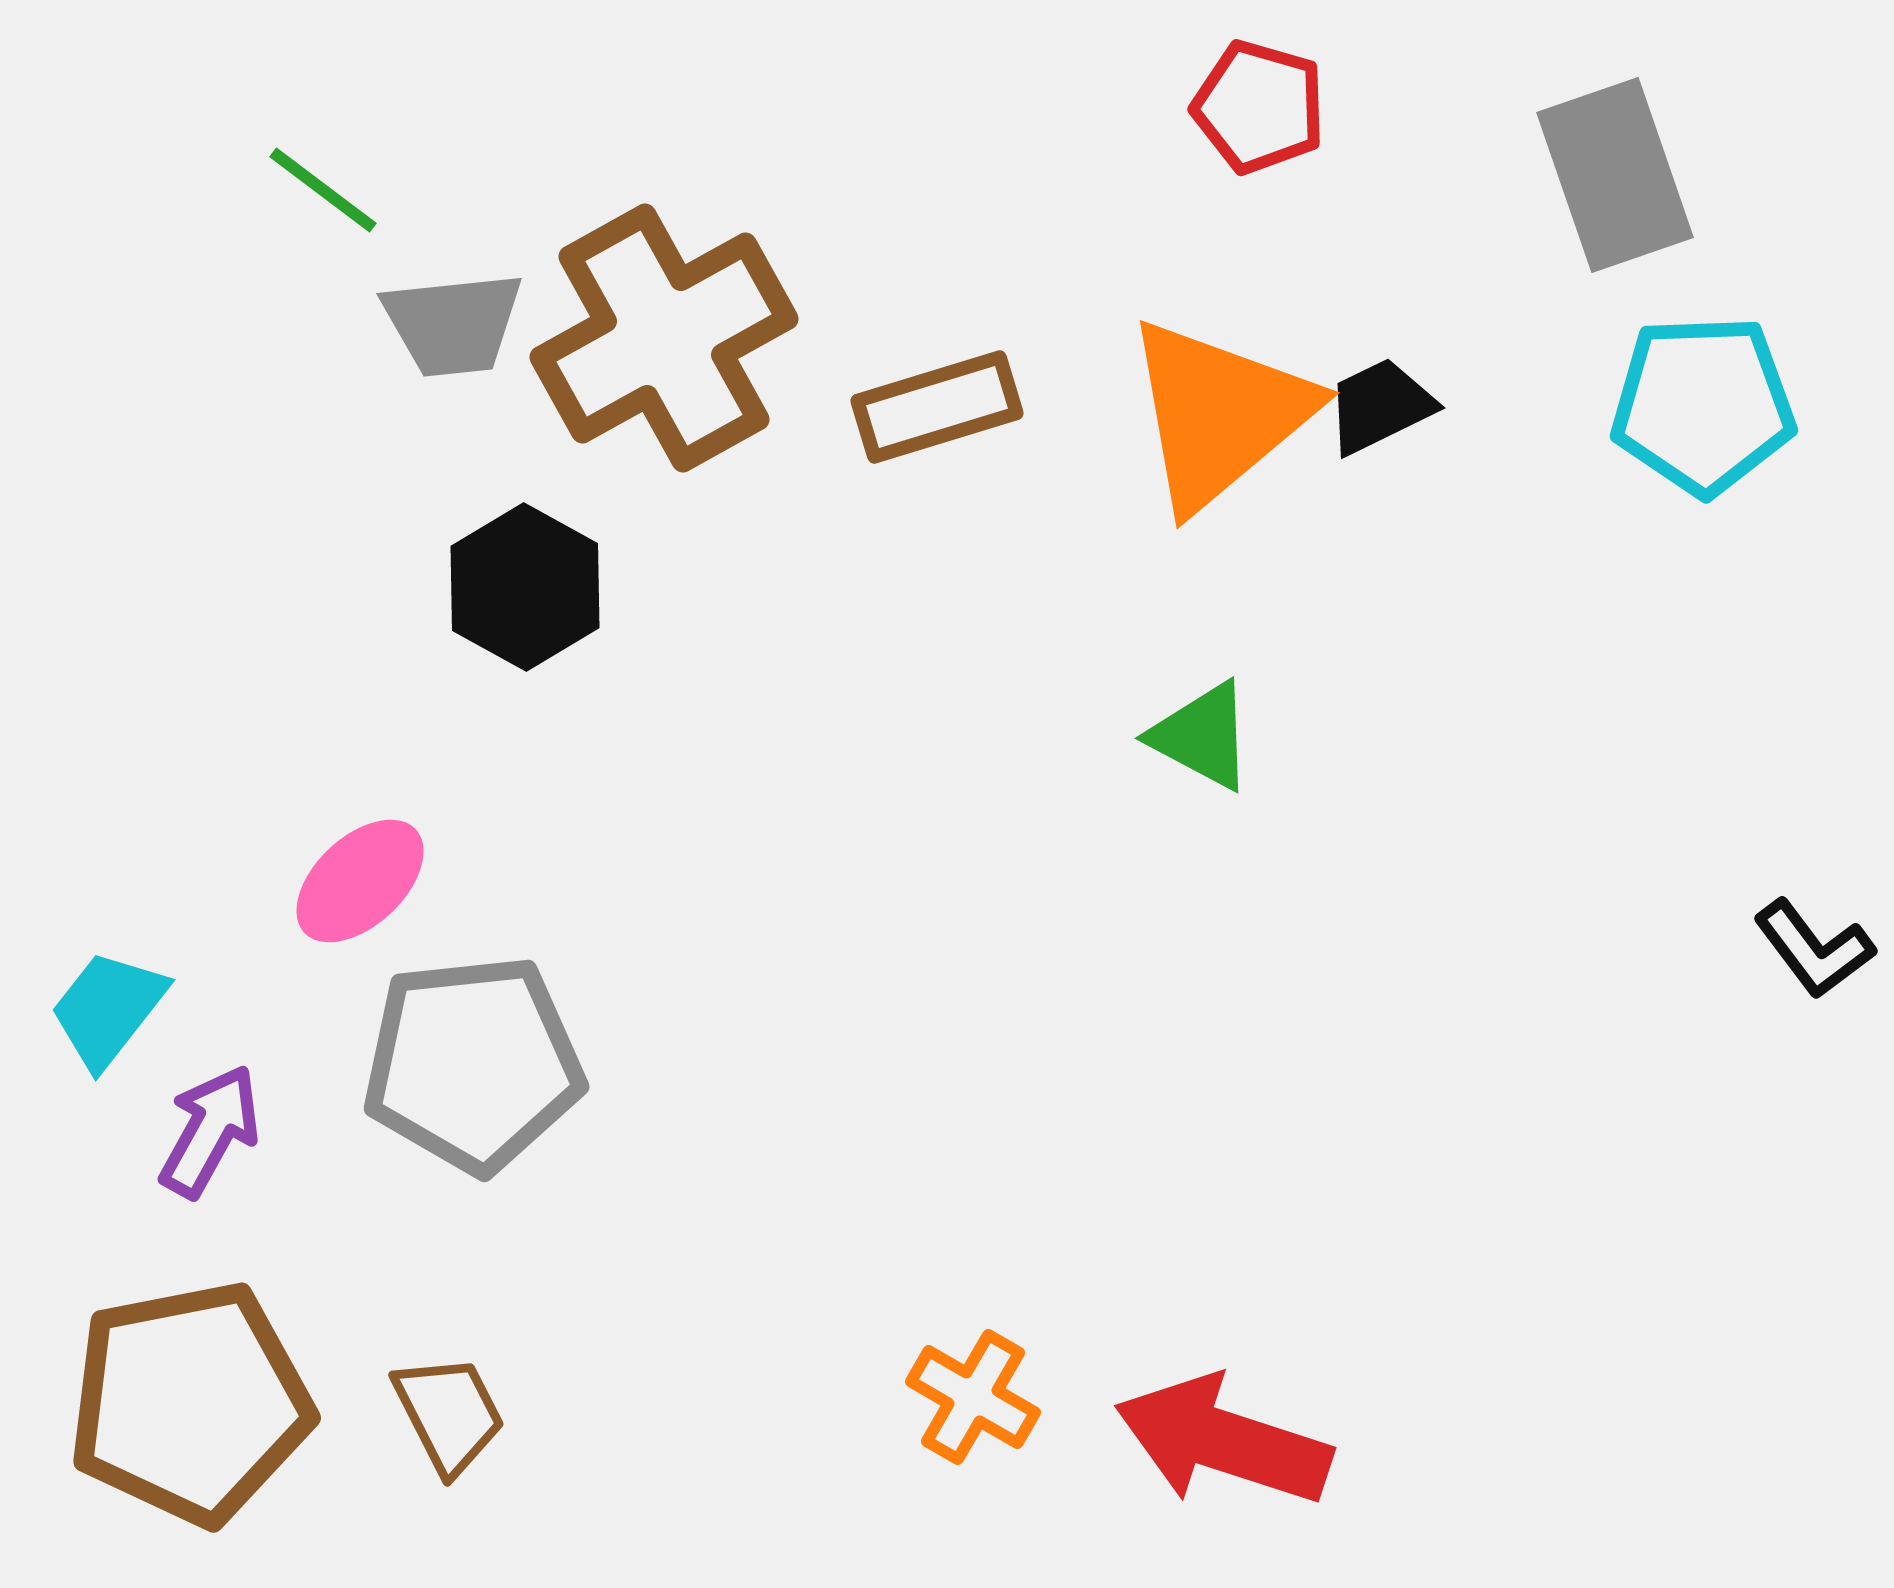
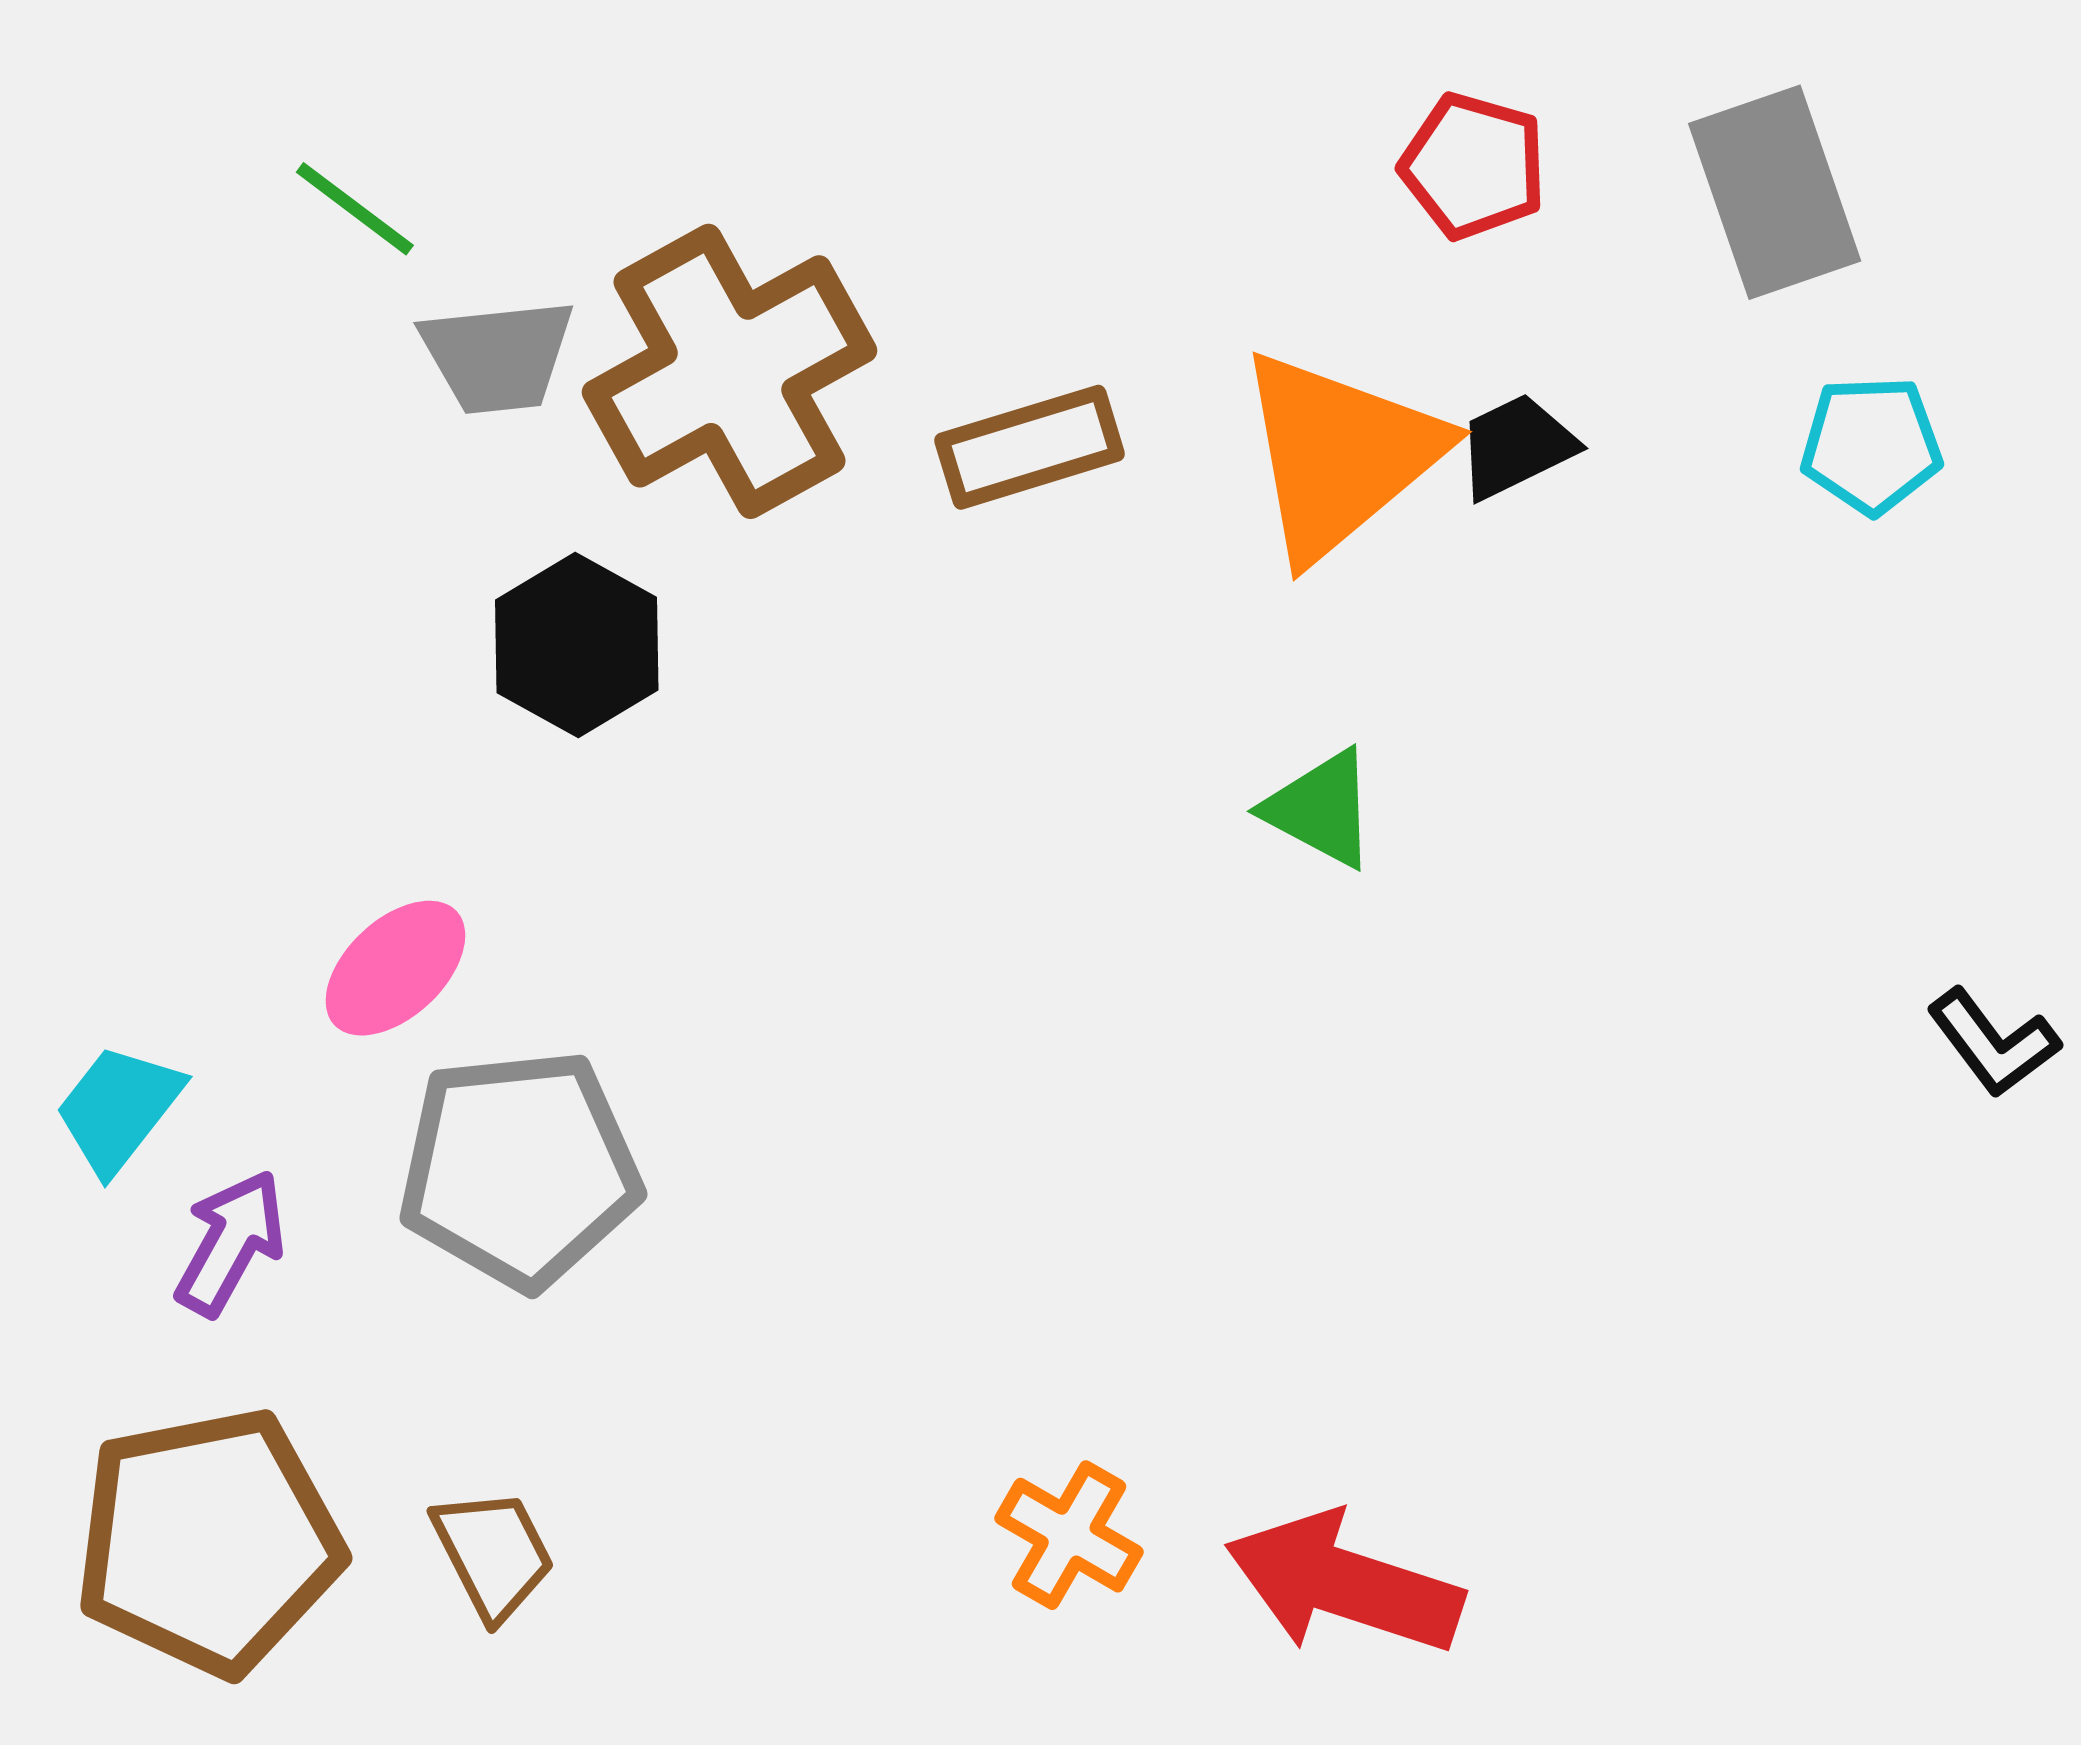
red pentagon: (1259, 107) -> (1473, 166), moved
cyan pentagon: (1703, 405) -> (1871, 445), size x0.7

